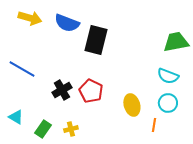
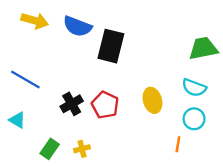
yellow ellipse: (132, 105) -> (152, 100), moved
cyan triangle: (16, 117) -> (17, 120), moved

